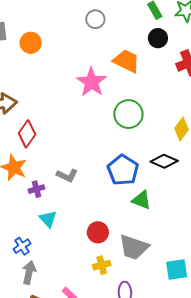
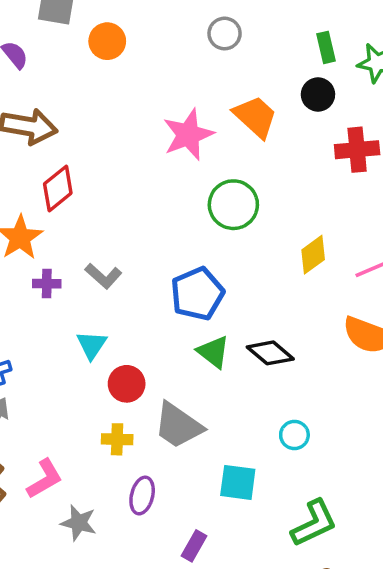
black diamond: (164, 161) -> (270, 353), moved
cyan triangle: (48, 219) -> (92, 345), moved

